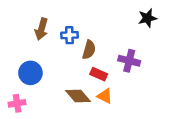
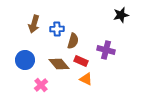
brown diamond: (78, 96) -> (59, 64), moved
pink cross: (17, 103) -> (41, 85), moved, turned -32

